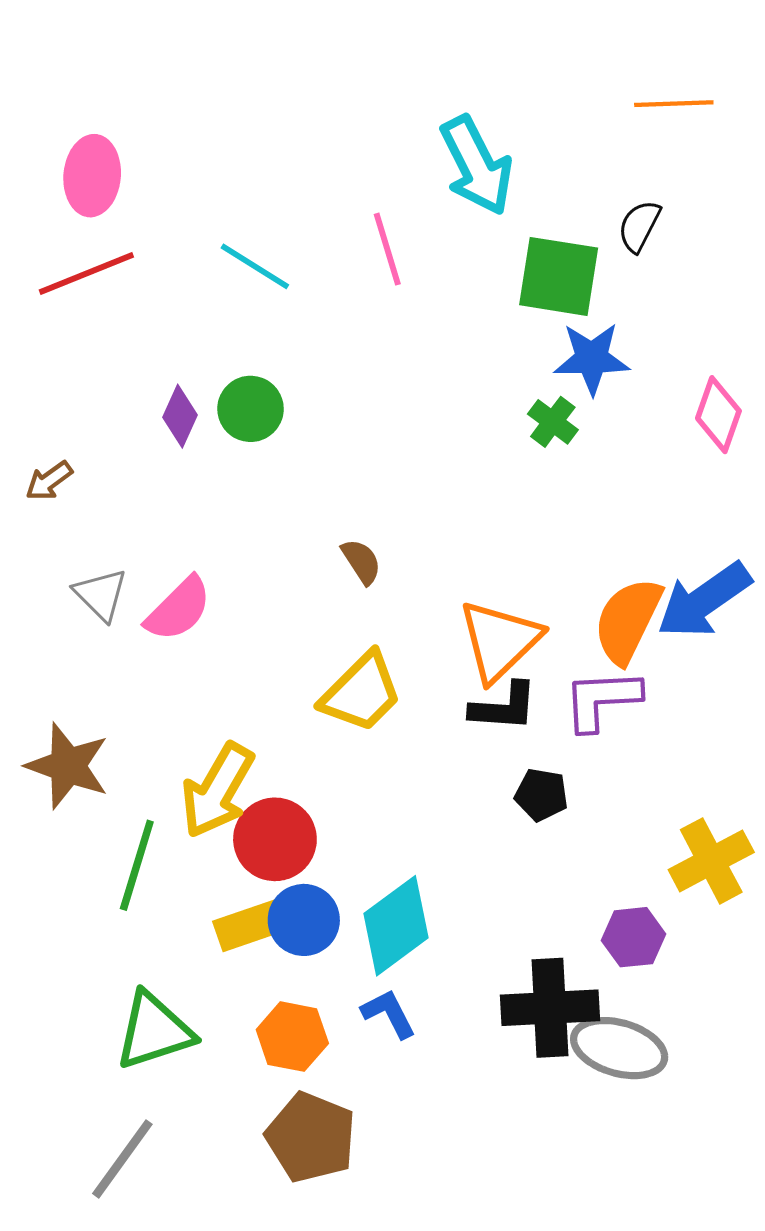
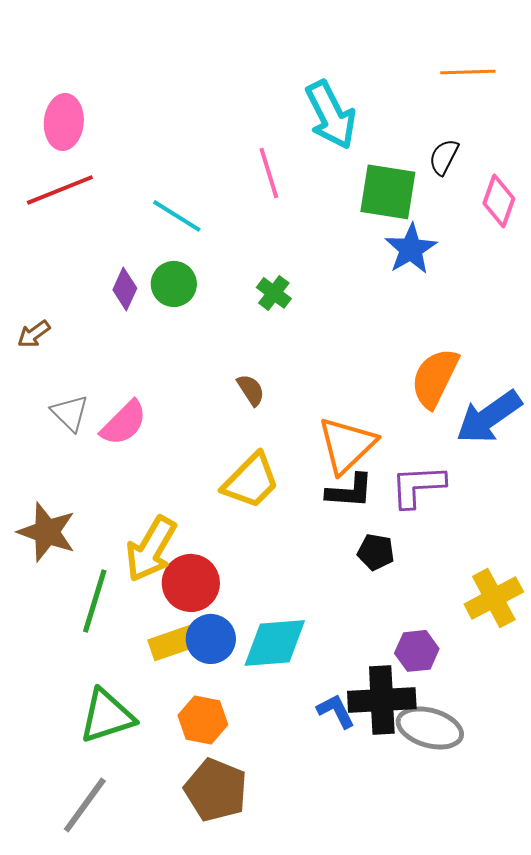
cyan line: (255, 266) -> (177, 216), moved
blue star: (592, 358) -> (411, 249), turned -30
pink diamond: (718, 415) -> (499, 201), moved
green cross: (553, 422) -> (274, 293), moved
orange semicircle: (628, 621) -> (435, 378), moved
cyan diamond: (396, 926) -> (275, 643), turned 32
purple hexagon: (633, 937) -> (417, 651), moved
blue L-shape: (389, 1014) -> (336, 711), moved

